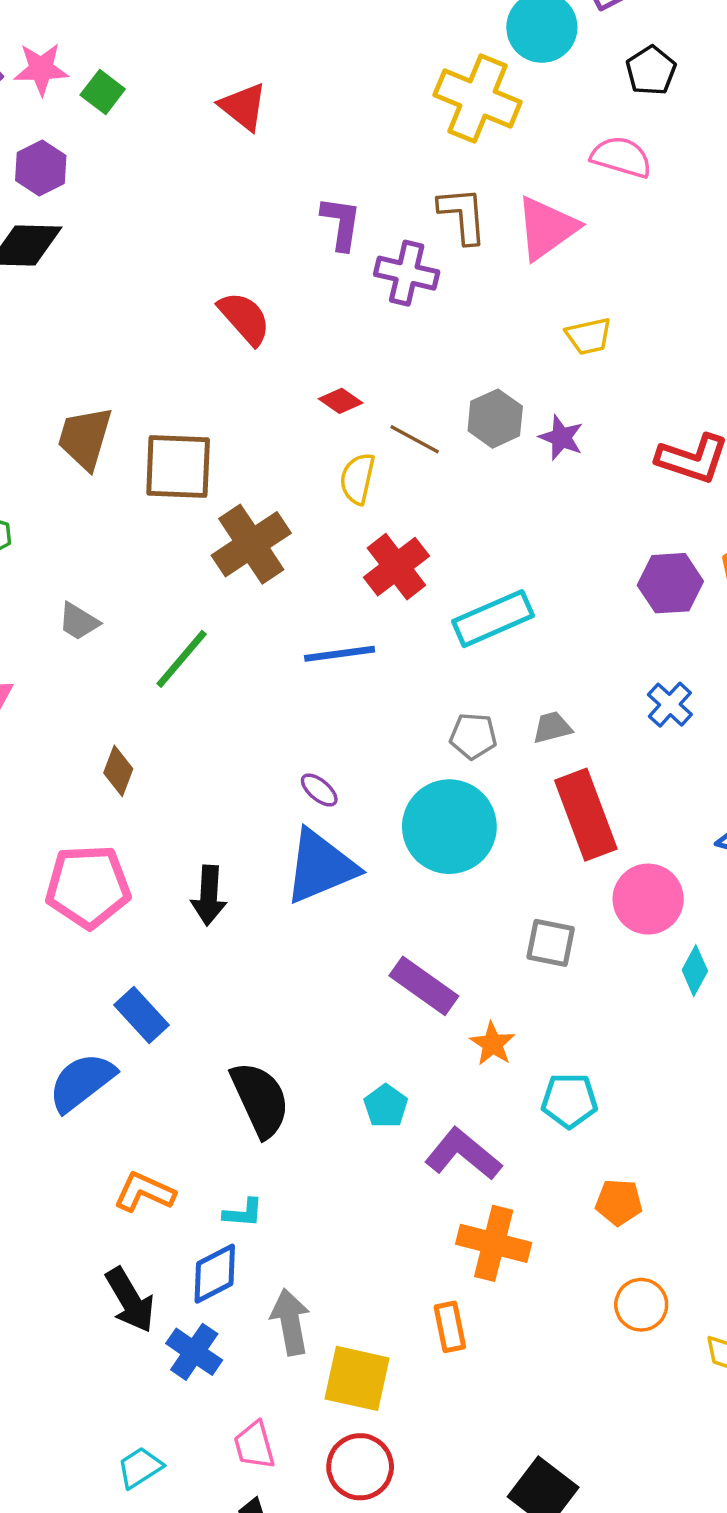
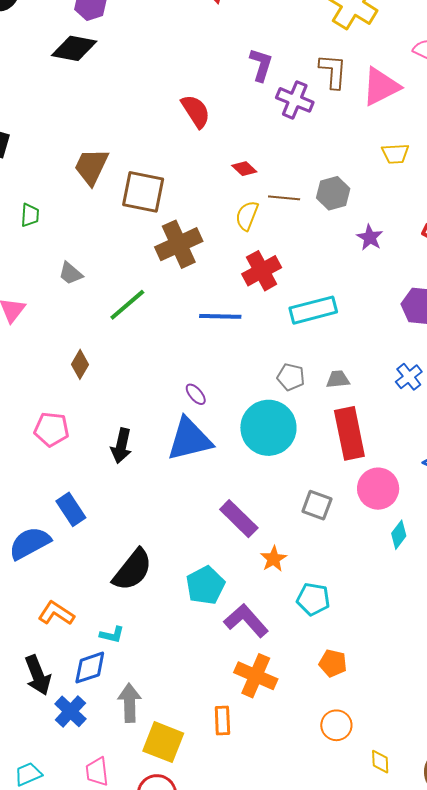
purple star: (561, 438) -> (370, 237), moved
brown line: (415, 439) -> (284, 198), turned -32
pink pentagon: (88, 886) -> (51, 429), size x0.7
black semicircle: (260, 1099) -> (132, 570), turned 54
cyan pentagon: (386, 1106) -> (205, 585), size x1.5

